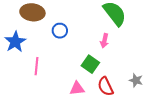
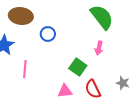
pink arrow: (104, 41) -> (99, 48), moved

